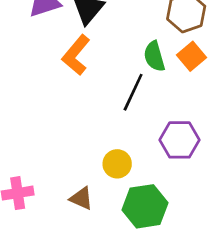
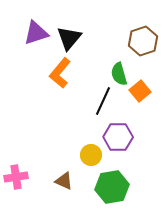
orange square: (191, 56) -> (140, 91), moved
purple hexagon: (180, 140) -> (118, 137), moved

